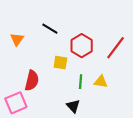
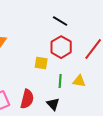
black line: (50, 29) -> (60, 21), moved
red semicircle: (32, 81) -> (27, 99), moved

